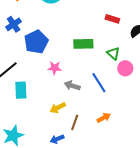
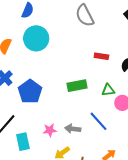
green triangle: (113, 53) -> (108, 90), turned -40
pink star: (55, 68) -> (50, 130), moved

